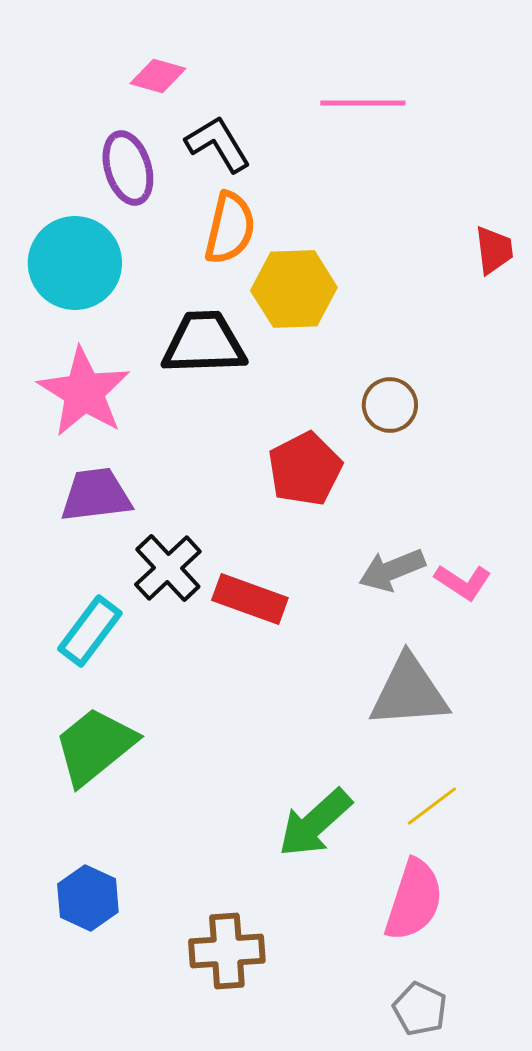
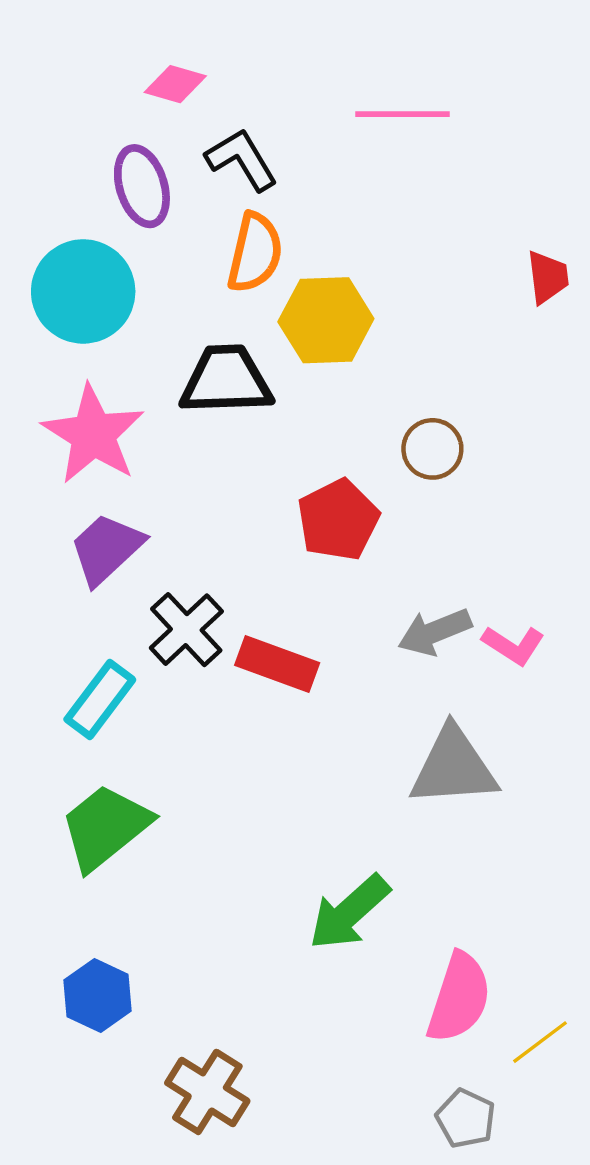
purple trapezoid: (96, 495) -> (106, 549), turned -36
yellow line: (432, 806) -> (540, 1042), moved
brown cross: (227, 951) -> (207, 1092), moved, turned 36

